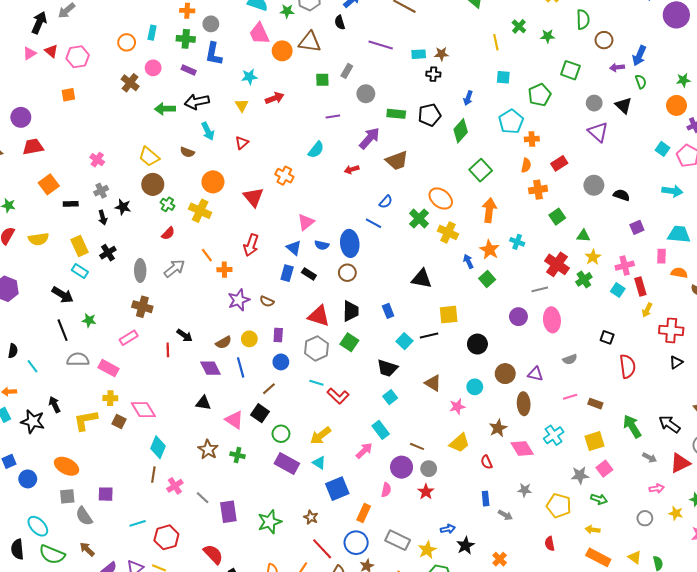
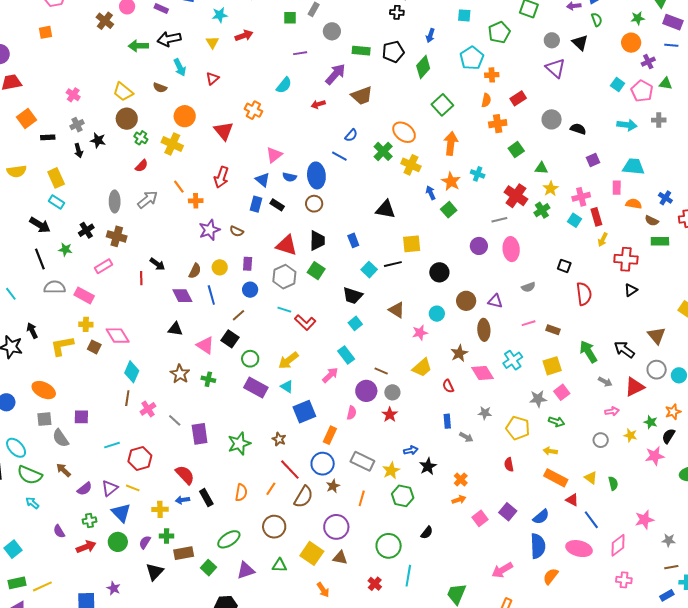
black cross: (108, 253) -> (86, 230), moved
brown semicircle: (224, 342) -> (195, 271), turned -35

